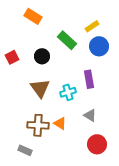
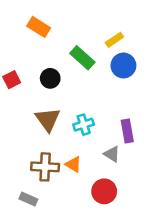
purple rectangle: (89, 79) -> (127, 131), moved
red circle: (97, 144) -> (104, 191), moved

